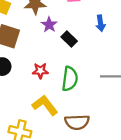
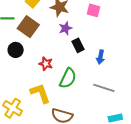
blue arrow: (101, 23) -> (100, 57), moved

